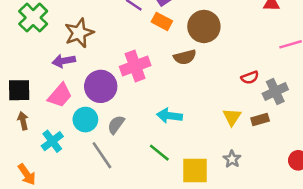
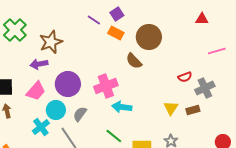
brown semicircle: (185, 57) -> (134, 61), turned 60
pink cross: (135, 66) -> (106, 86), moved
cyan cross: (52, 141) -> (41, 127), moved

